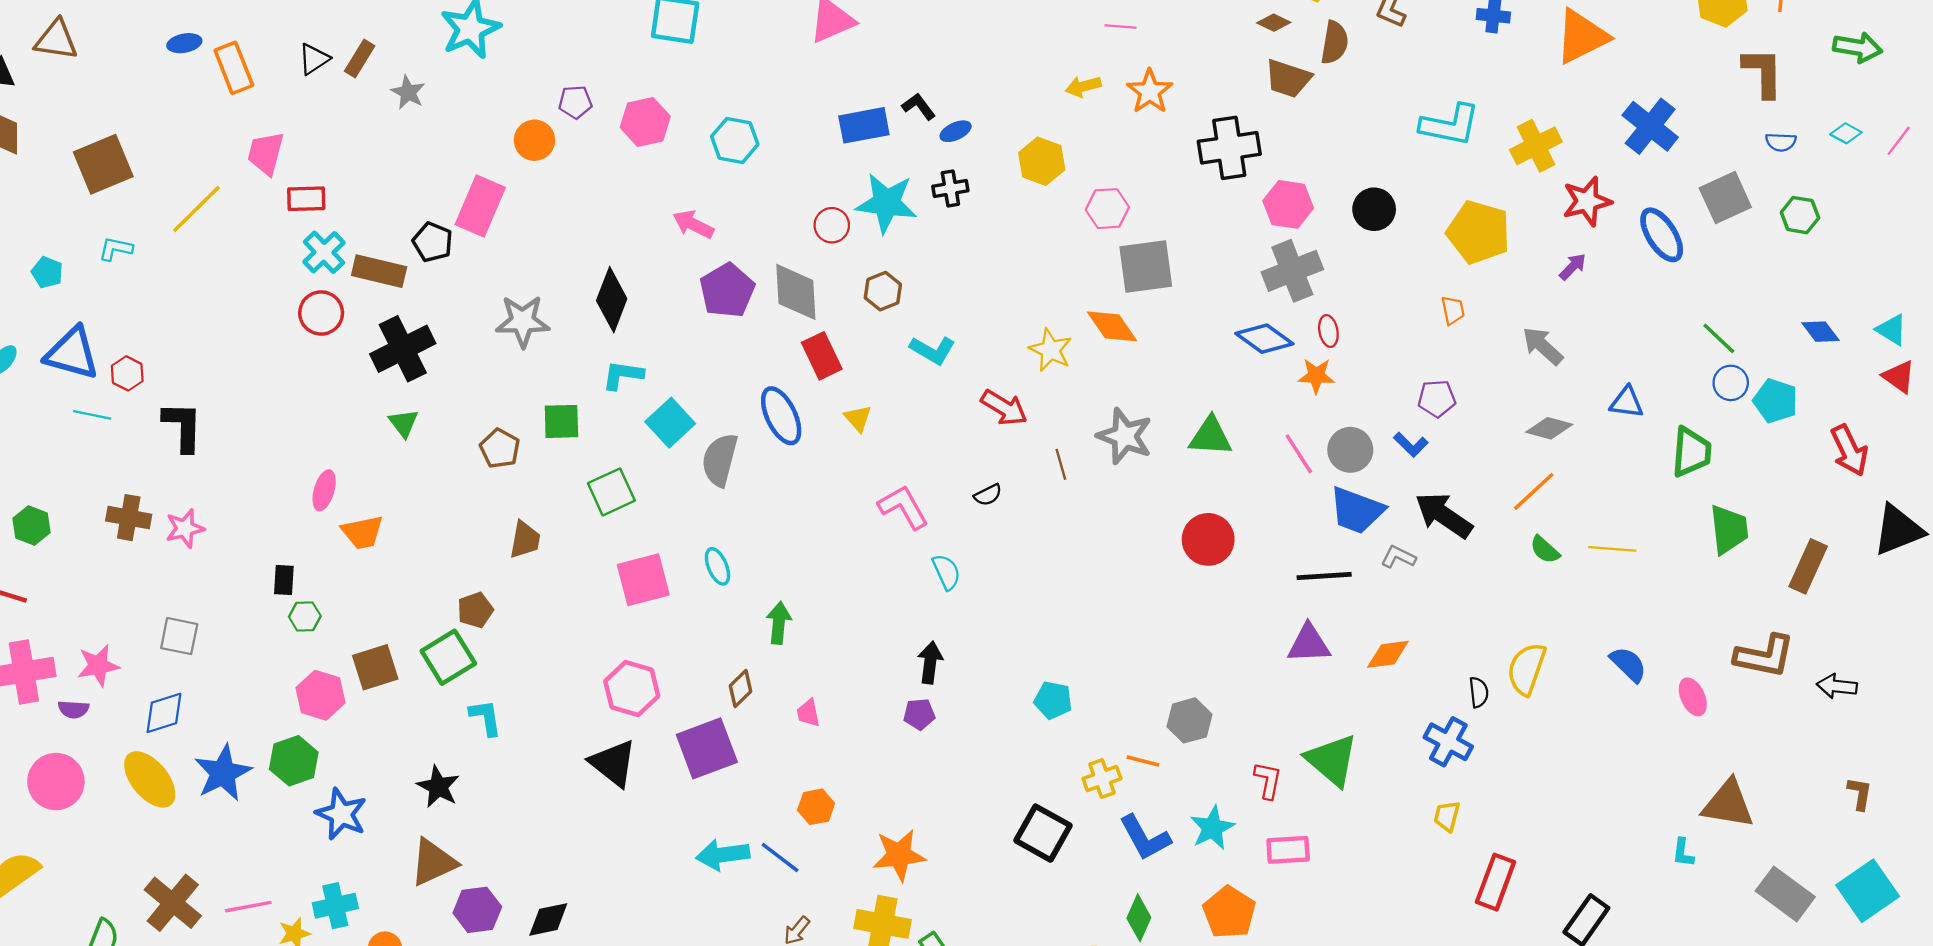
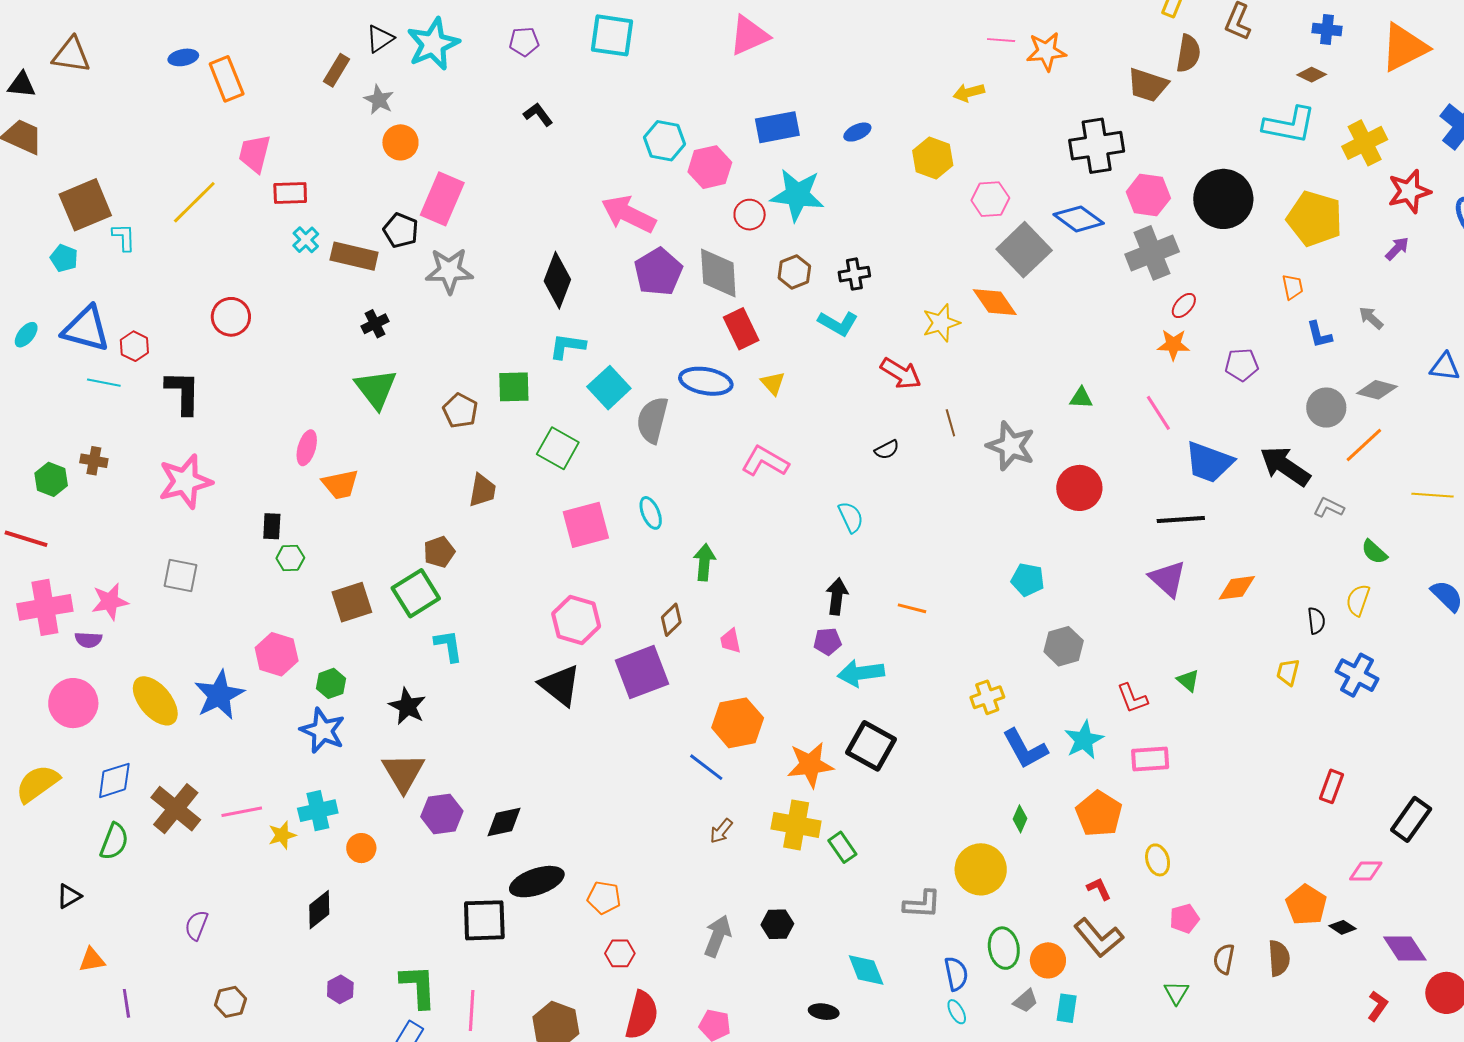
brown diamond: (1274, 23) -> (1312, 75), moved
black triangle: (314, 59) -> (380, 39), moved
orange star: (1150, 91) -> (1046, 51), moved, turned 30
purple pentagon: (575, 102) -> (524, 42), moved
black L-shape: (919, 106) -> (538, 114), moved
pink hexagon: (645, 122) -> (710, 167), moved
orange circle: (534, 140) -> (400, 142), moved
brown square: (103, 164) -> (85, 205), moved
black cross: (950, 189) -> (854, 274), moved
black circle: (1374, 209) -> (1223, 199), size x1.6
pink arrow: (693, 224) -> (629, 214), size x1.5
cyan L-shape: (116, 249) -> (124, 237), turned 76
cyan cross: (324, 252) -> (306, 240), size x0.7
gray square: (1146, 267) -> (1024, 250), turned -36
red circle: (321, 313) -> (231, 317), moved
gray star: (523, 321) -> (449, 271), moved
red ellipse: (1328, 331) -> (1184, 306), turned 52
blue diamond: (1264, 339) -> (1079, 219), moved
gray arrow: (1543, 346) -> (1371, 318), size x0.7
black cross: (403, 349) -> (375, 324), size x0.5
yellow star: (1051, 350) -> (941, 323), turned 30
purple pentagon: (1437, 399) -> (1242, 365), moved
blue ellipse: (781, 416) -> (706, 381), turned -54
green triangle: (404, 423) -> (376, 389), size x1.6
gray star: (1125, 436) -> (1011, 446), moved
green triangle: (1211, 436) -> (1081, 398), size x0.6
blue L-shape: (1411, 445) -> (1319, 335), moved, turned 32
gray circle: (1350, 450) -> (1326, 408), moved
green square: (611, 492) -> (558, 448), turned -36
pink L-shape: (903, 507) -> (765, 461), moved, turned -30
brown cross: (129, 518) -> (94, 461), moved, size x0.7
pink star: (185, 528) -> (185, 481), size x1.6
green semicircle: (1545, 550) -> (1374, 552), moved
gray L-shape: (1398, 557) -> (1329, 507), moved
purple triangle: (1309, 644) -> (1168, 579), turned 45
yellow semicircle: (1527, 669) -> (1358, 600), size x0.7
pink hexagon: (321, 695) -> (277, 654), moved
cyan pentagon: (1053, 700) -> (1028, 580), moved
blue diamond: (164, 713) -> (114, 780), moved
blue cross: (1448, 742) -> (1357, 675), moved
green triangle: (1332, 760) -> (1188, 680), size x0.5
green hexagon: (294, 761) -> (331, 683), moved, size x0.7
orange line: (1143, 761) -> (912, 608), moved
red L-shape: (1268, 780) -> (1132, 698), turned 148
orange hexagon: (816, 807) -> (738, 723), size x1.6
yellow trapezoid: (1447, 816) -> (1288, 672), moved
black square: (1043, 833) -> (871, 746), moved
cyan arrow: (723, 855) -> (861, 673), moved
brown triangle: (433, 862) -> (403, 772), turned -36
red rectangle: (1496, 882) -> (1332, 786), size x0.7
green diamond: (1139, 918) -> (1020, 819), size x0.7

